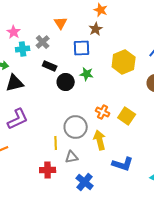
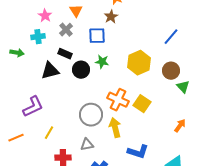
pink star: (14, 32) -> (45, 16), moved
gray cross: (43, 42) -> (66, 30), moved
yellow hexagon: (124, 62) -> (139, 63), moved
black triangle: (15, 83) -> (50, 71), moved
orange cross: (103, 112) -> (118, 100), size x1.5
yellow line: (56, 143) -> (49, 133), moved, turned 32

